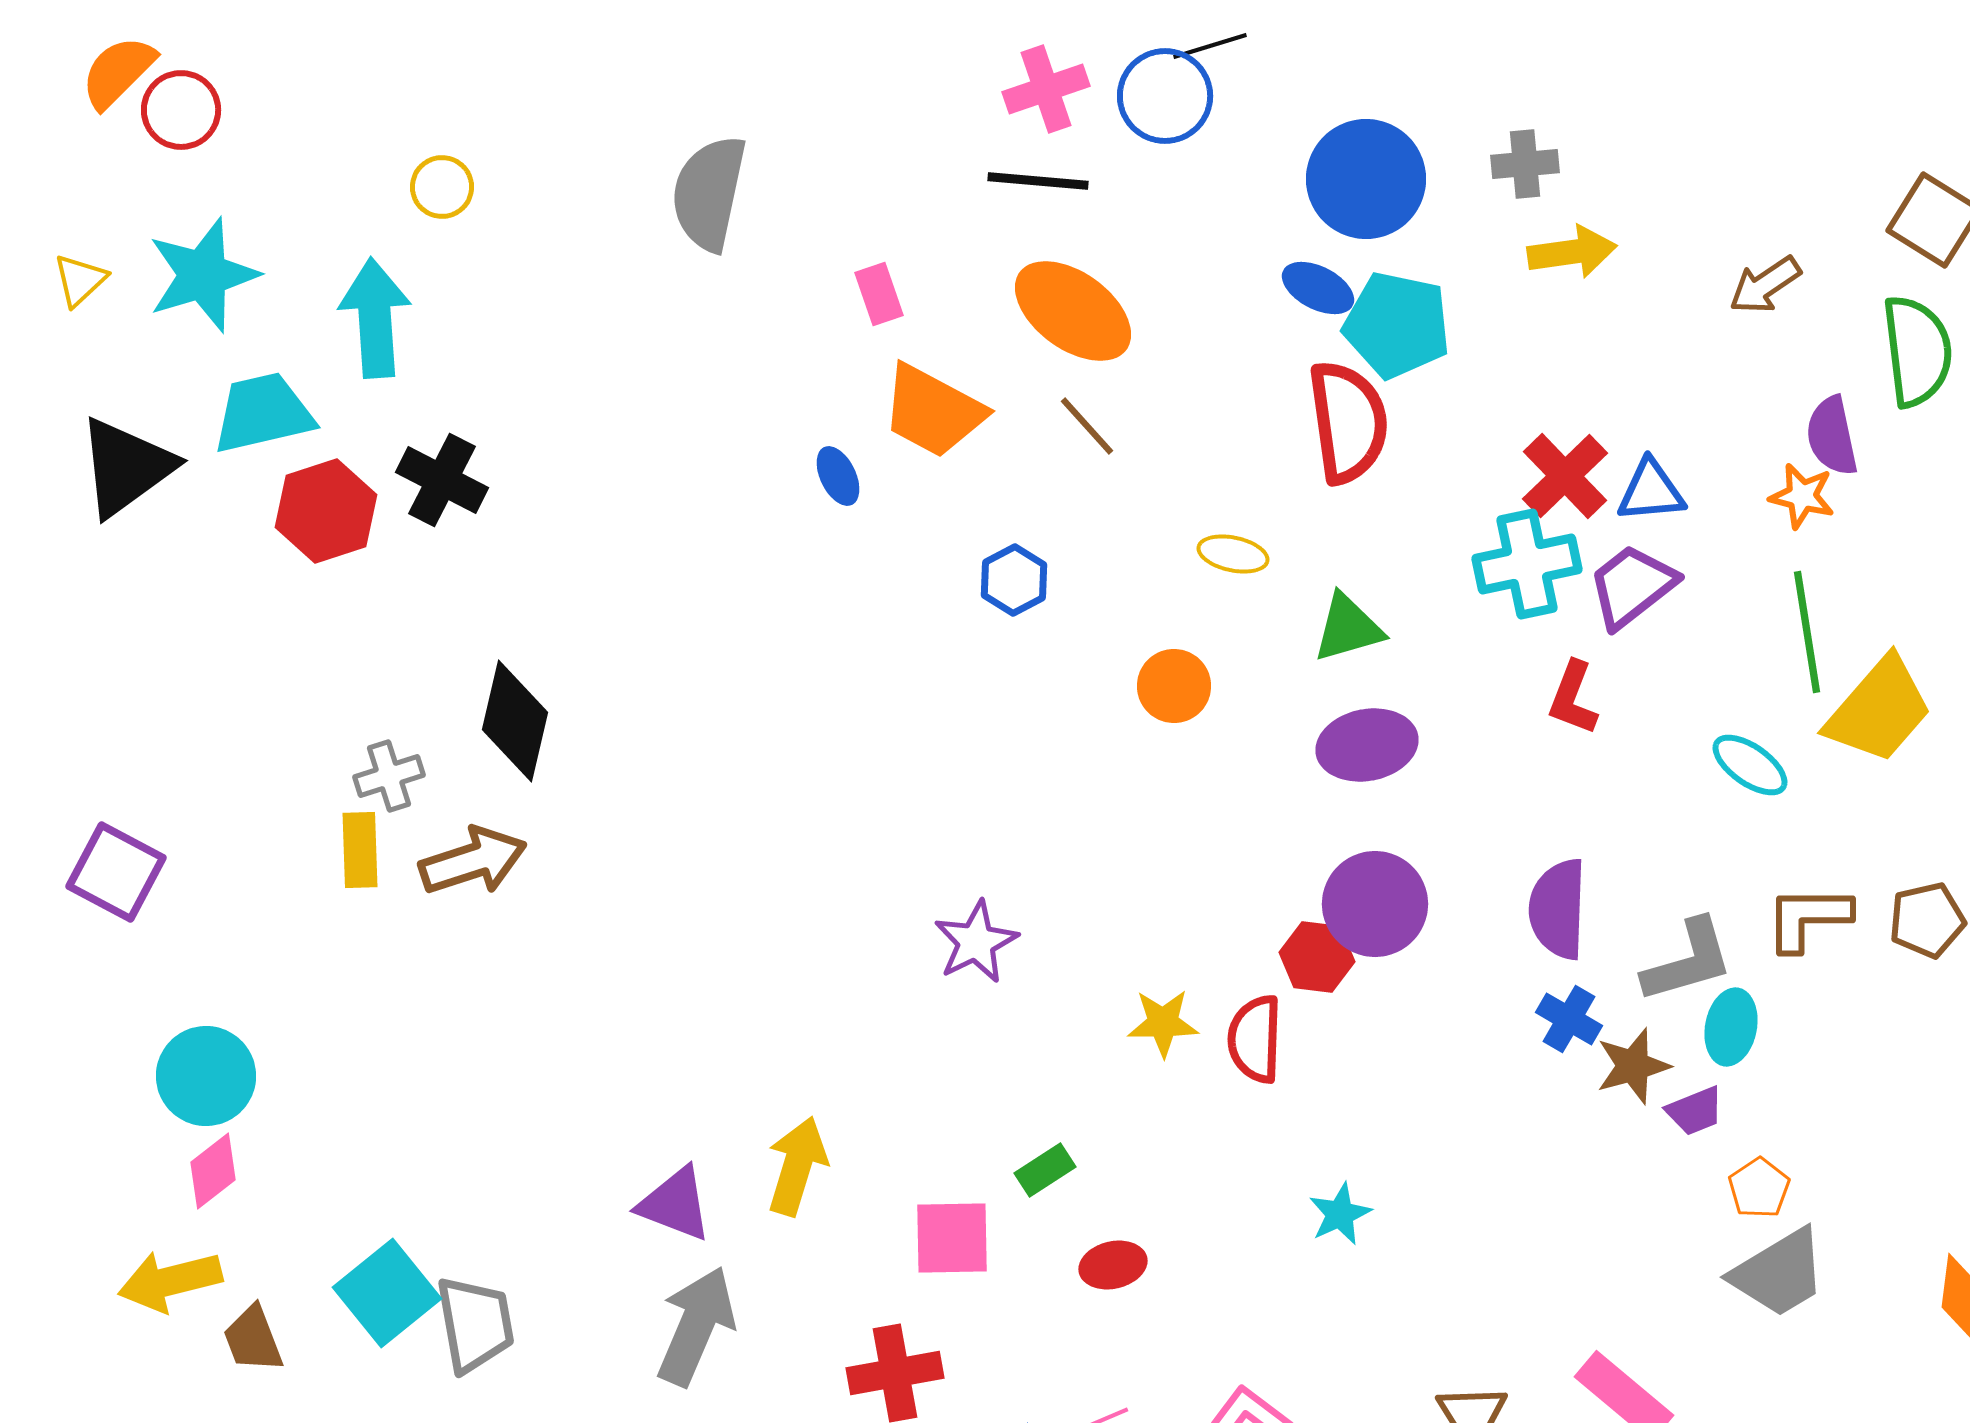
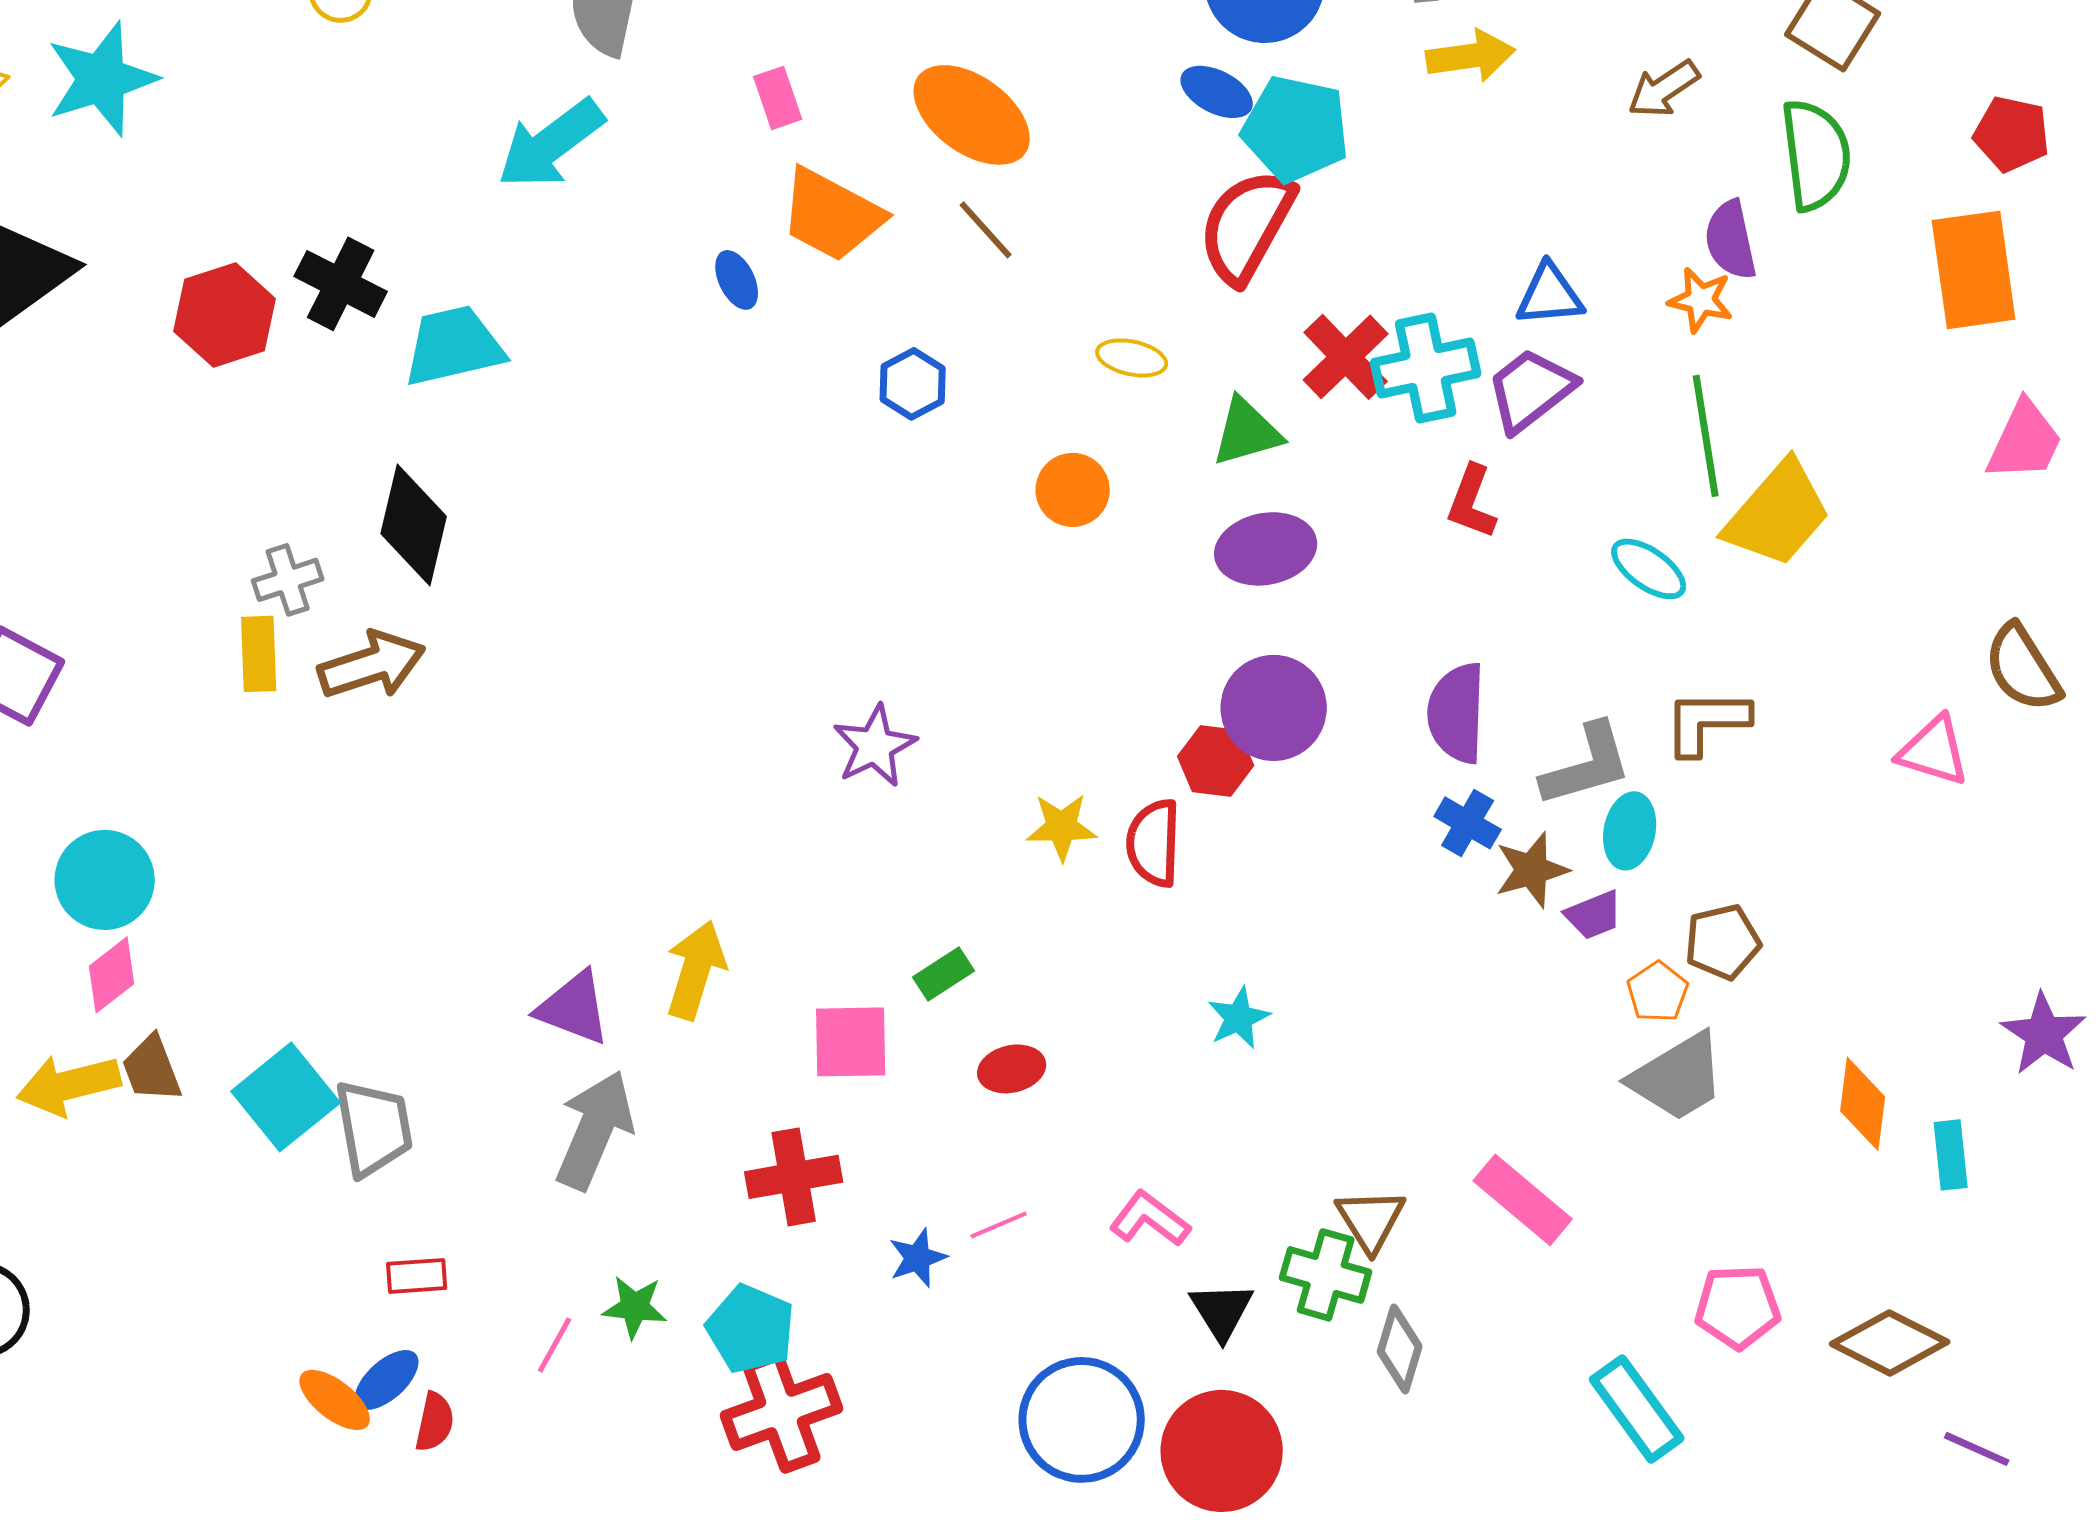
cyan arrow: (375, 318) -> (551, 144), moved, turned -123
cyan trapezoid: (263, 413) -> (454, 346), moved
red semicircle: (1348, 422) -> (1247, 226), turned -143
red cross: (1565, 476) -> (1346, 357), moved
brown pentagon: (1927, 920) -> (1723, 942), moved
brown trapezoid: (253, 1339) -> (152, 1069), moved

